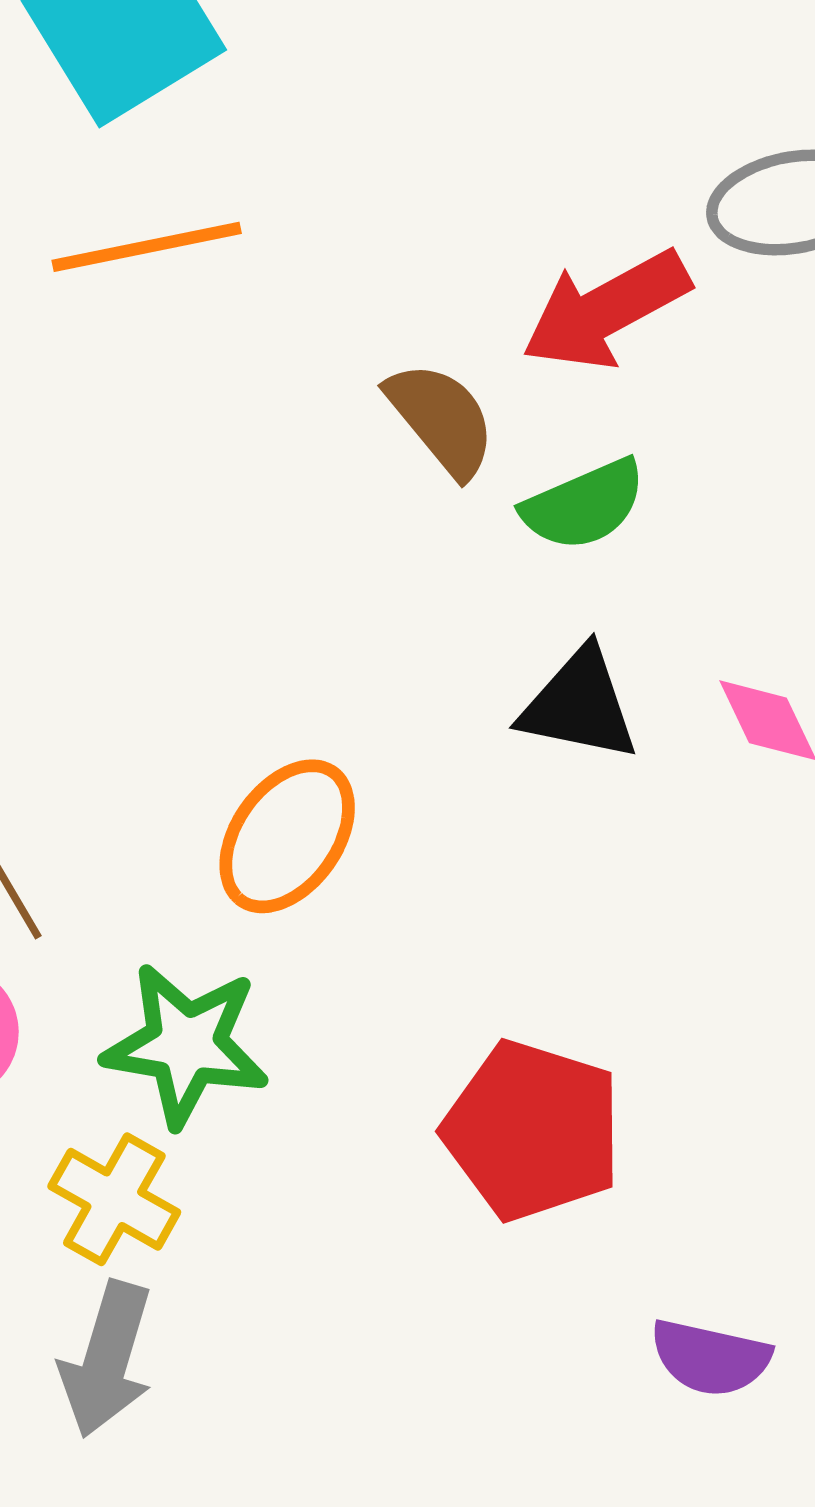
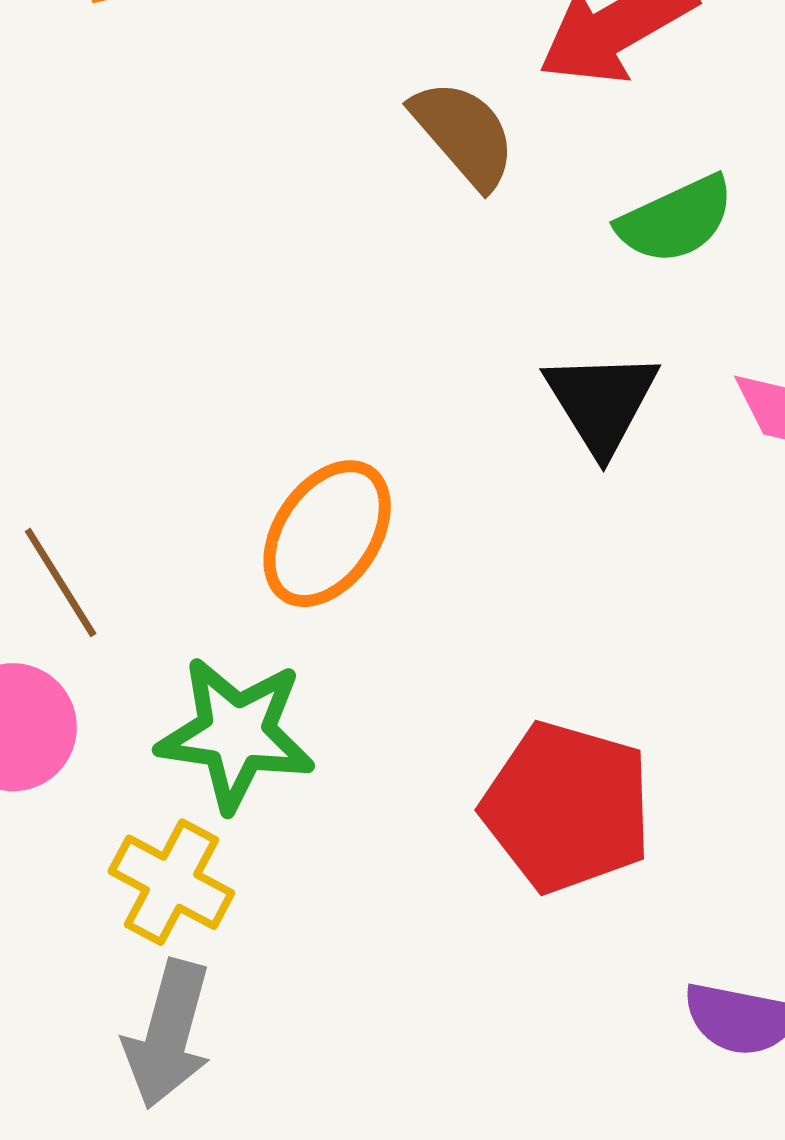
green semicircle: (584, 505) -> (676, 220), moved
black triangle: (579, 705) -> (601, 402), turned 48

